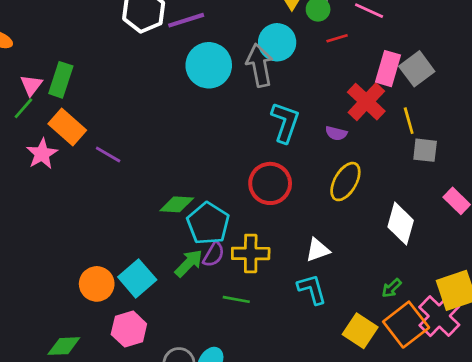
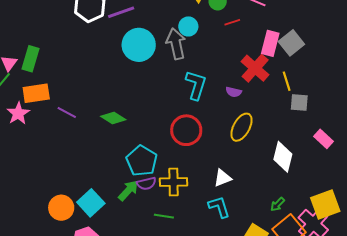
cyan circle: (277, 42) -> (188, 26), size x0.7
orange rectangle: (67, 127) -> (36, 93), turned -48
green diamond: (177, 204) -> (113, 118), moved, turned 30
purple semicircle: (214, 254) -> (146, 183), turned 48

